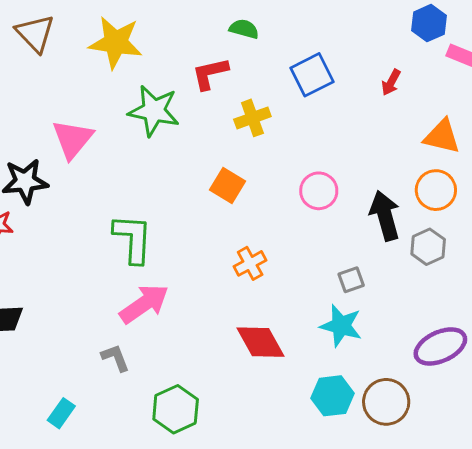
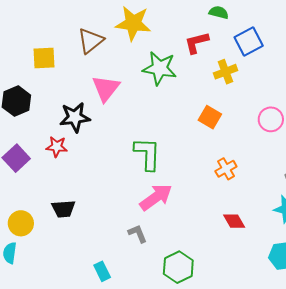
brown triangle: (35, 33) -> (91, 41), moved, turned 36
blue square: (312, 75) -> (249, 42), moved
red diamond: (261, 342) -> (234, 221), size x0.7
cyan rectangle: (61, 413) -> (102, 271), turned -60

